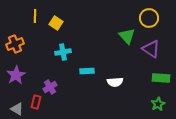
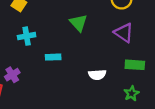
green triangle: (127, 36) -> (78, 23), moved
white semicircle: (115, 82) -> (97, 75), moved

